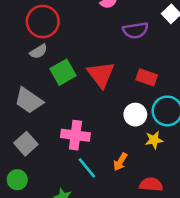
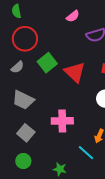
gray semicircle: (39, 51) -> (17, 67), moved
green square: (63, 72) -> (47, 63), moved
cyan line: (87, 168) -> (86, 153), moved

